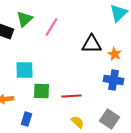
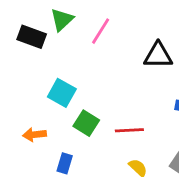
cyan square: (25, 70) -> (62, 93), turned 30
green square: (42, 91) -> (86, 123), turned 30

